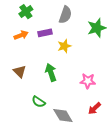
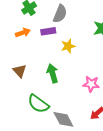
gray semicircle: (65, 15) -> (60, 14), moved
green semicircle: (39, 102) -> (38, 104), size x1.5

